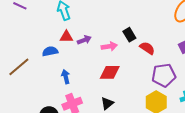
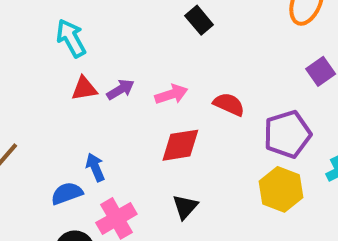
black rectangle: (129, 35) -> (199, 20), moved
red semicircle: (147, 48) -> (229, 104), moved
blue semicircle: (50, 51) -> (67, 193), moved

